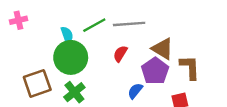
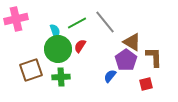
pink cross: (19, 20) -> (16, 19), size x1.6
gray line: (129, 24) -> (105, 22), turned 55
red semicircle: (120, 54) -> (80, 46), moved
green cross: (74, 92) -> (61, 77), turned 36

